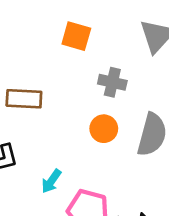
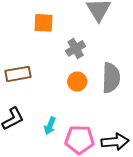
gray cross: (112, 82) -> (76, 48), turned -30

